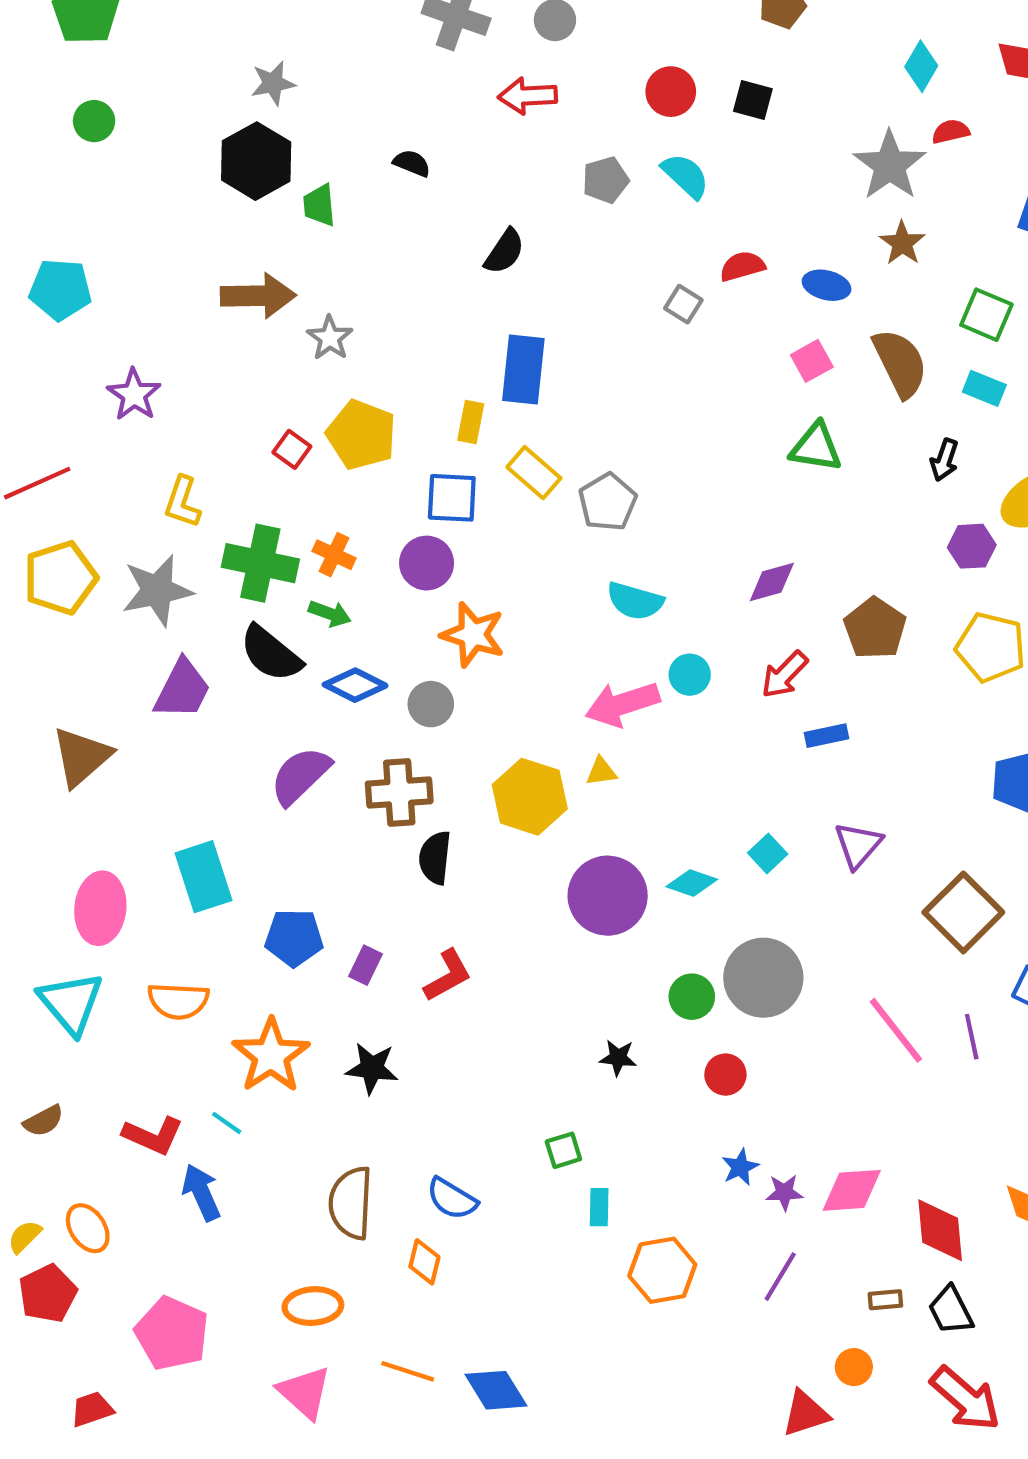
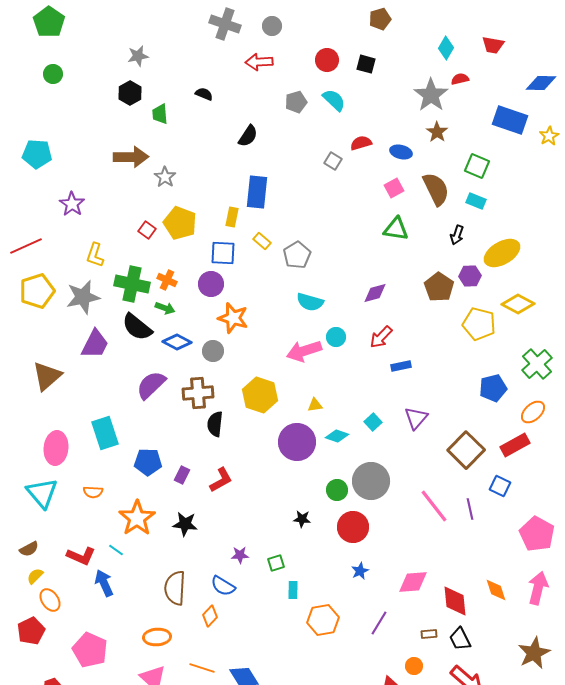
black hexagon: (256, 161) -> (130, 93), size x0.7
yellow rectangle: (534, 473) -> (262, 241), size x0.7
brown pentagon: (875, 628) -> (439, 287), moved
yellow triangle: (601, 771) -> (315, 405), moved
orange semicircle: (178, 1001) -> (93, 492), size x0.7
red circle: (725, 1075) -> (353, 527), size x1.6
purple star: (784, 1192) -> (240, 555), moved
yellow semicircle: (25, 1237) -> (35, 576), moved
orange diamond: (424, 1262) -> (210, 616), turned 30

